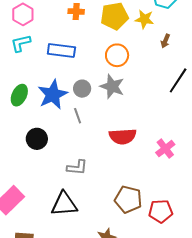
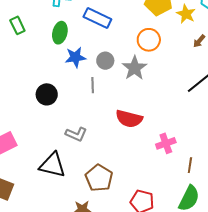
green ellipse: (19, 95) -> (60, 33), moved, turned -30
blue star: (53, 95) -> (75, 57), size x0.7
brown pentagon: (128, 199) -> (99, 178), moved

